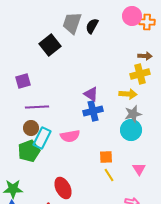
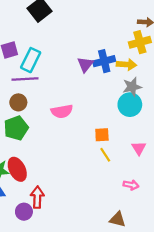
purple triangle: (91, 94) -> (85, 64), turned 35
blue cross: (93, 111) -> (104, 61), moved
cyan rectangle: (42, 138) -> (31, 60), moved
red ellipse: (63, 188) -> (17, 169), moved

